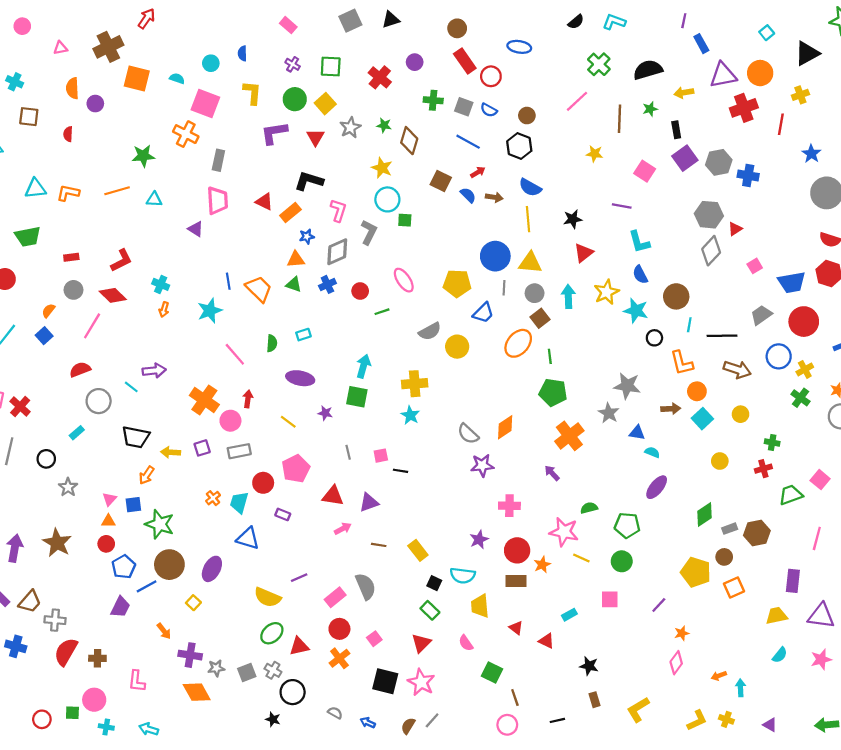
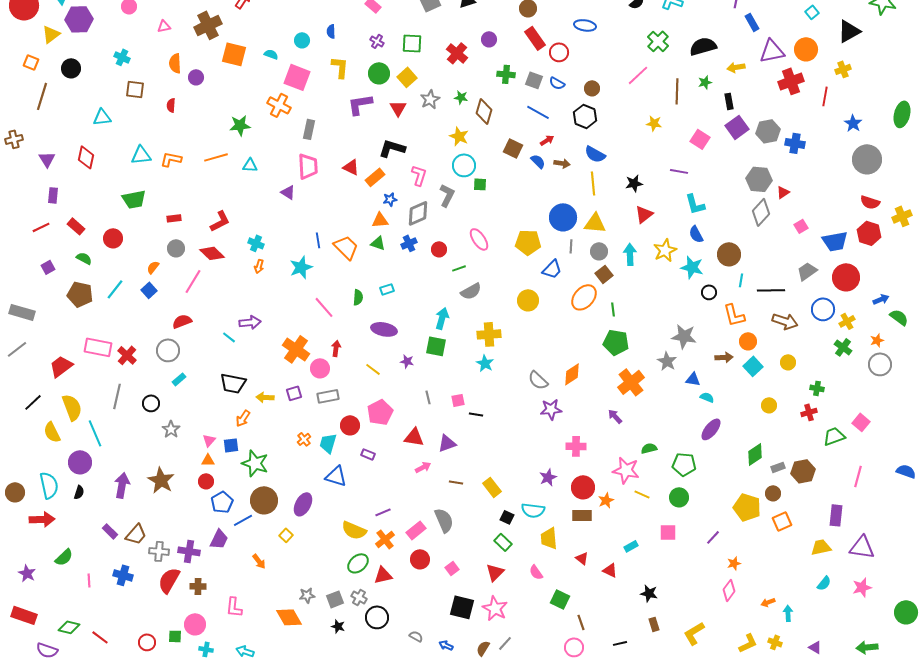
gray semicircle: (430, 331) -> (471, 291), moved
gray circle: (99, 401) -> (168, 350), moved
purple cross: (190, 655) -> (189, 551), moved
orange cross: (339, 658) -> (385, 539), moved
black star: (273, 719) -> (338, 626), moved

